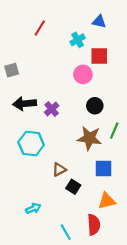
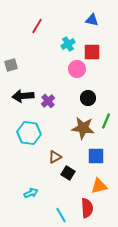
cyan cross: (78, 40) -> (68, 44), moved

